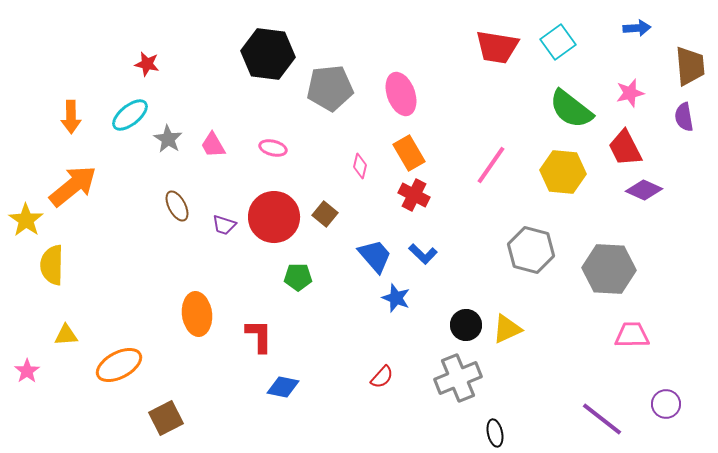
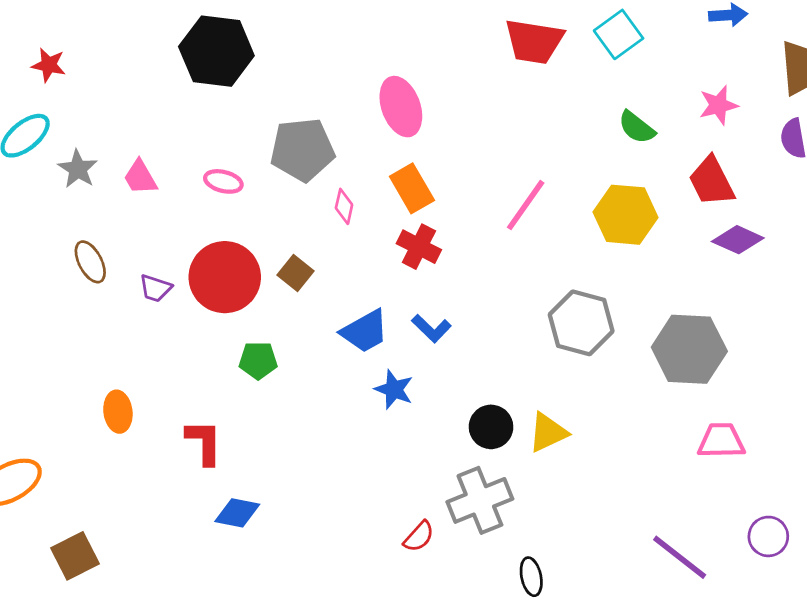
gray pentagon: (330, 88) -> (302, 150), moved
green semicircle: (571, 109) -> (637, 127), size x0.6
blue trapezoid: (375, 256) -> (365, 331), turned 102
orange ellipse: (197, 314) -> (118, 412), size x0.7
red semicircle: (382, 377) -> (419, 536), moved

